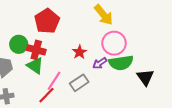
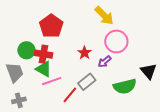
green semicircle: (121, 63) -> (125, 86), moved
pink line: (54, 81) -> (52, 81), moved, turned 42
red line: (47, 95) -> (70, 95), moved

